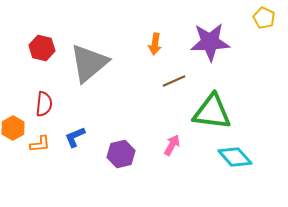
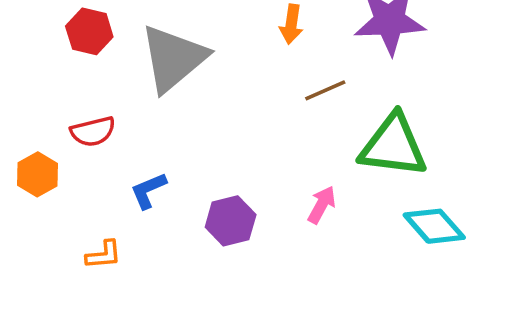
red semicircle: (44, 104) -> (93, 131), turned 70
orange L-shape: (40, 144) -> (104, 255), moved

